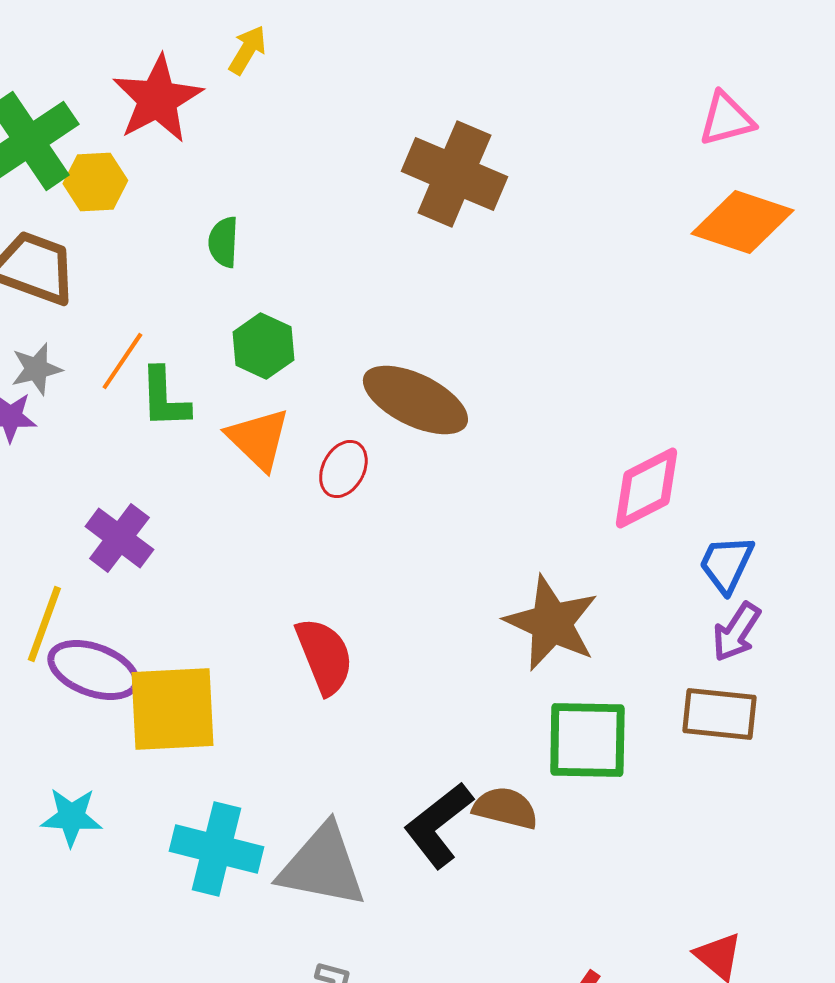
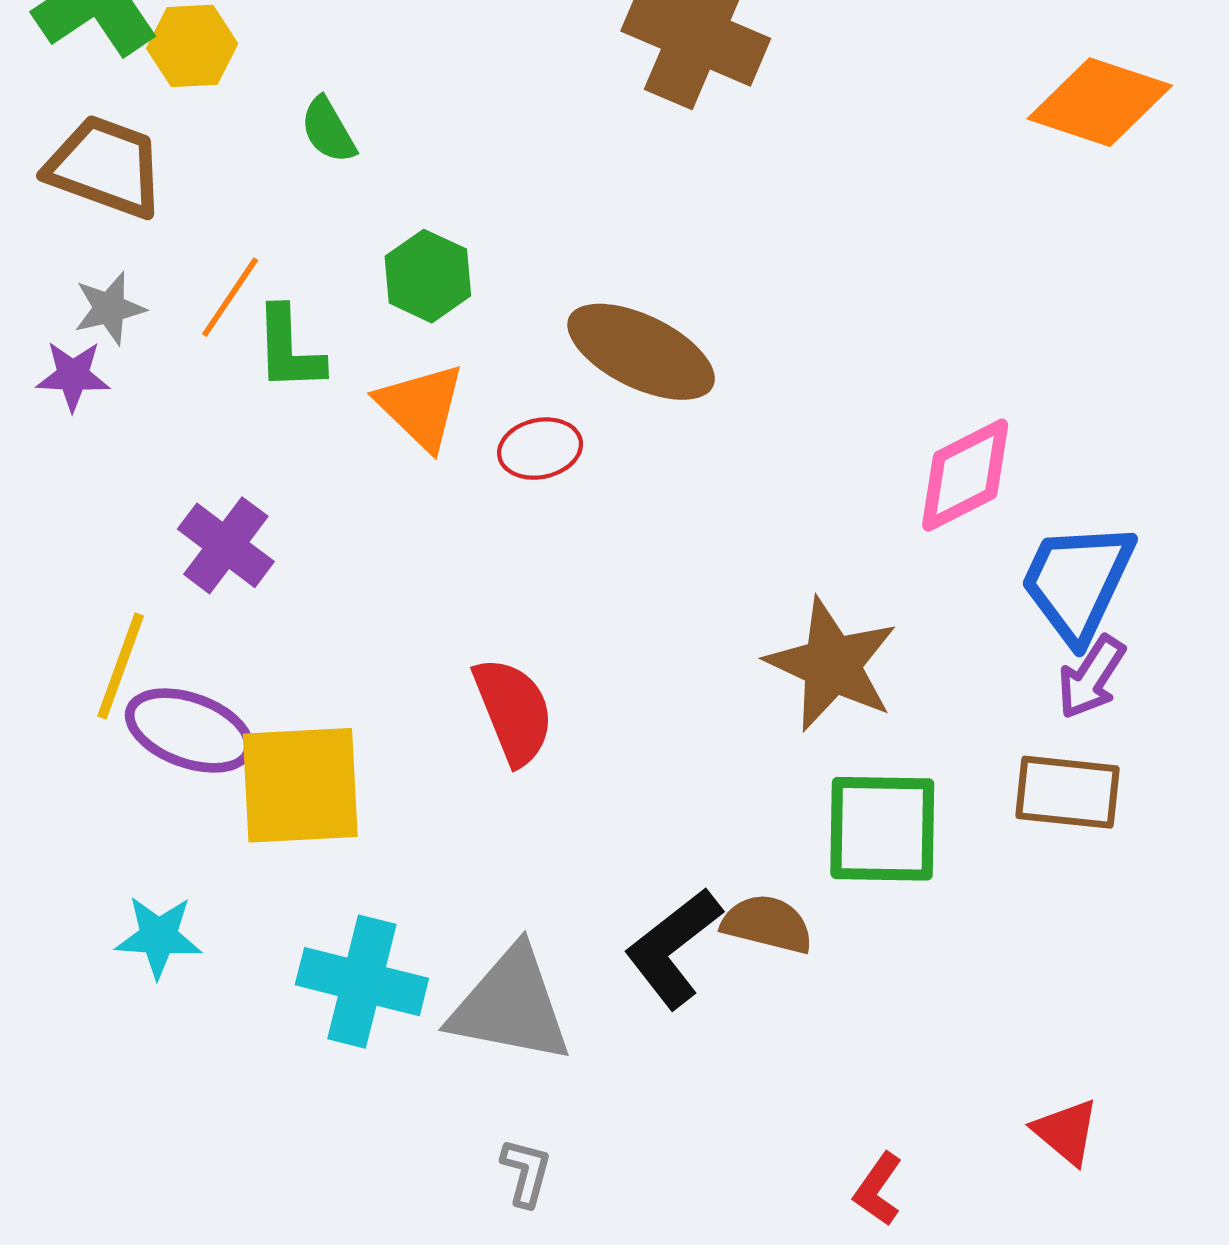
green semicircle: (223, 242) -> (328, 130), moved, turned -33
red ellipse: (343, 469) -> (540, 449), turned 50
blue trapezoid: (726, 564) -> (1077, 582), size x1.5

